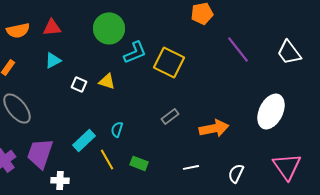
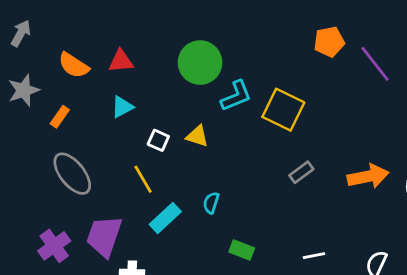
orange semicircle: (18, 30) -> (74, 65), turned 45
purple line: (238, 49) -> (375, 64), moved
gray rectangle: (170, 116) -> (301, 172), moved
orange arrow: (214, 128) -> (368, 176), moved
yellow line: (107, 159) -> (143, 179), moved

